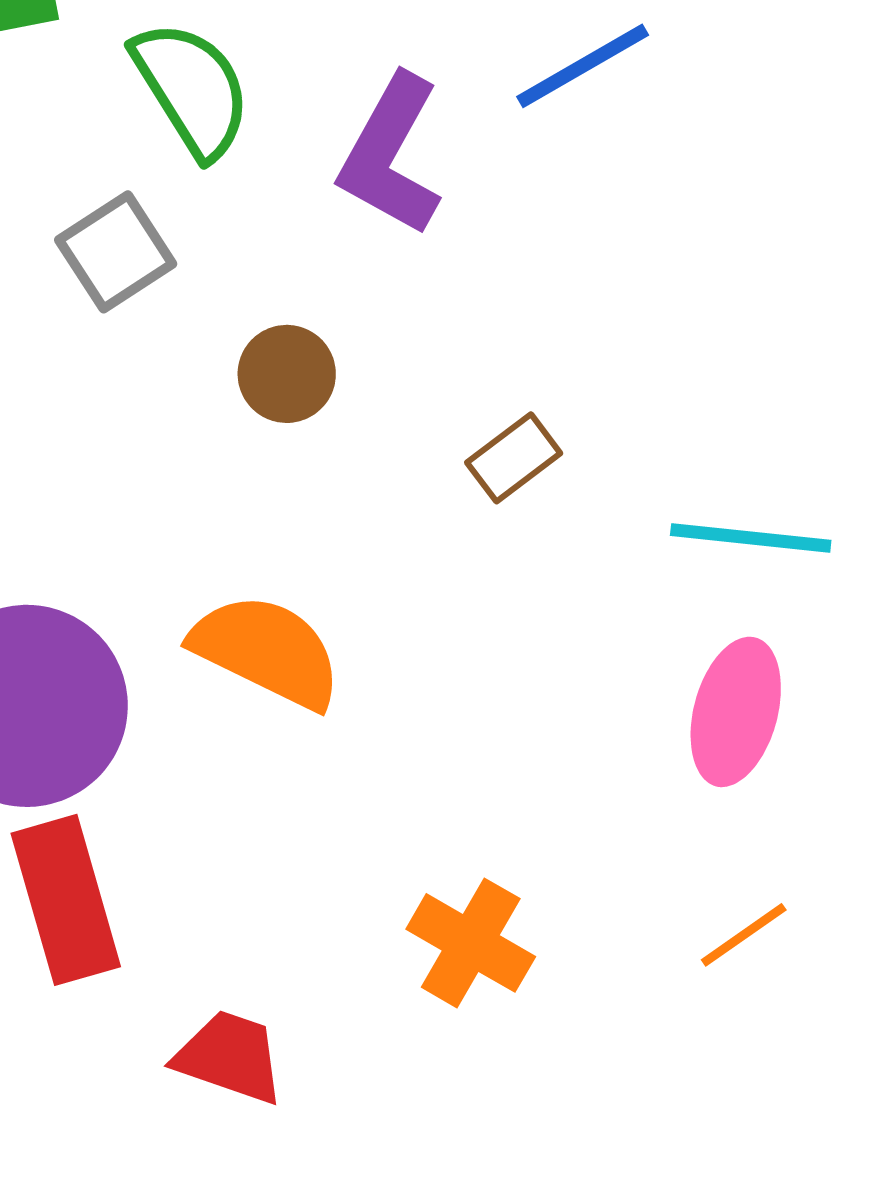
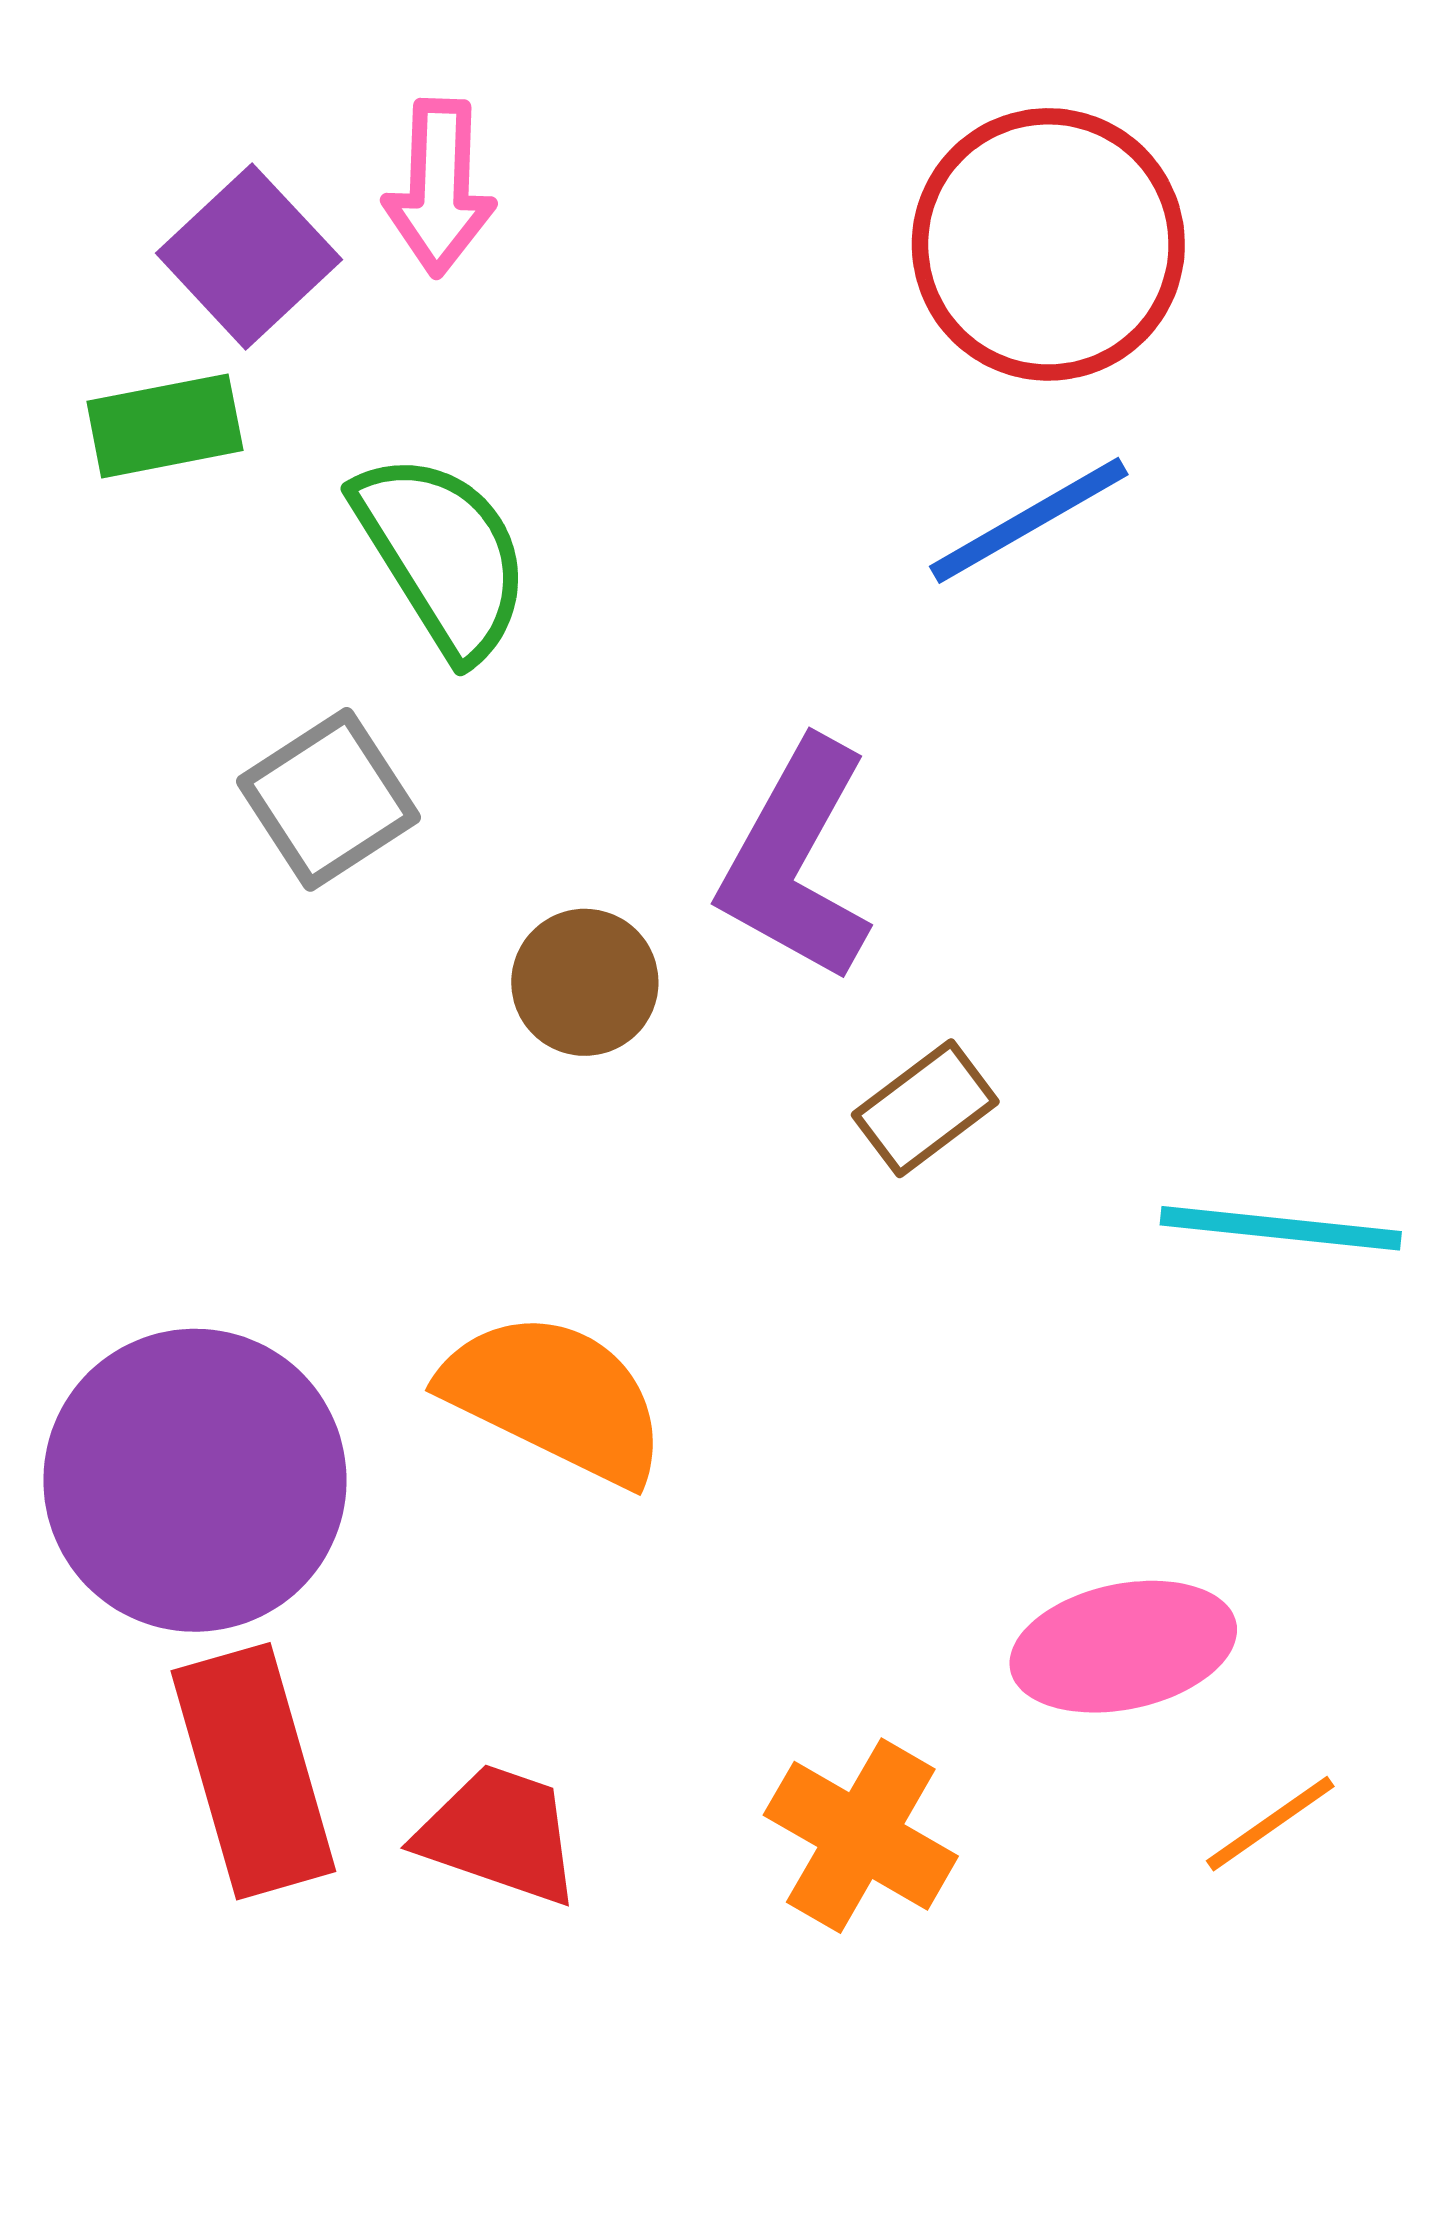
purple L-shape: (391, 155) -> (796, 861), moved
pink ellipse: (736, 712) -> (1123, 1647), moved, turned 63
red trapezoid: (230, 1057) -> (499, 1834), moved

